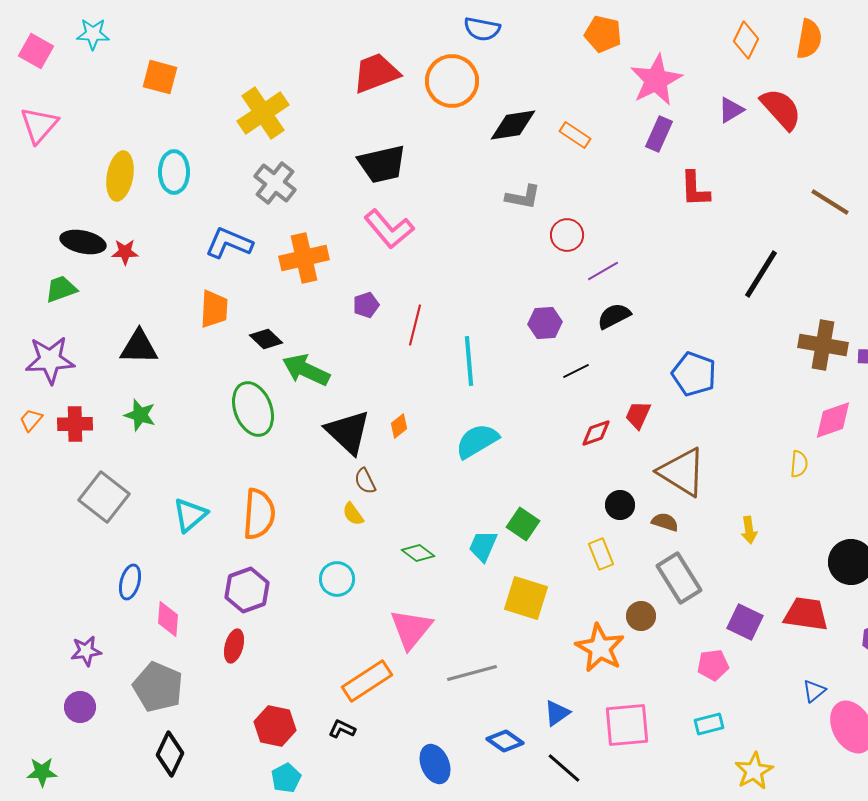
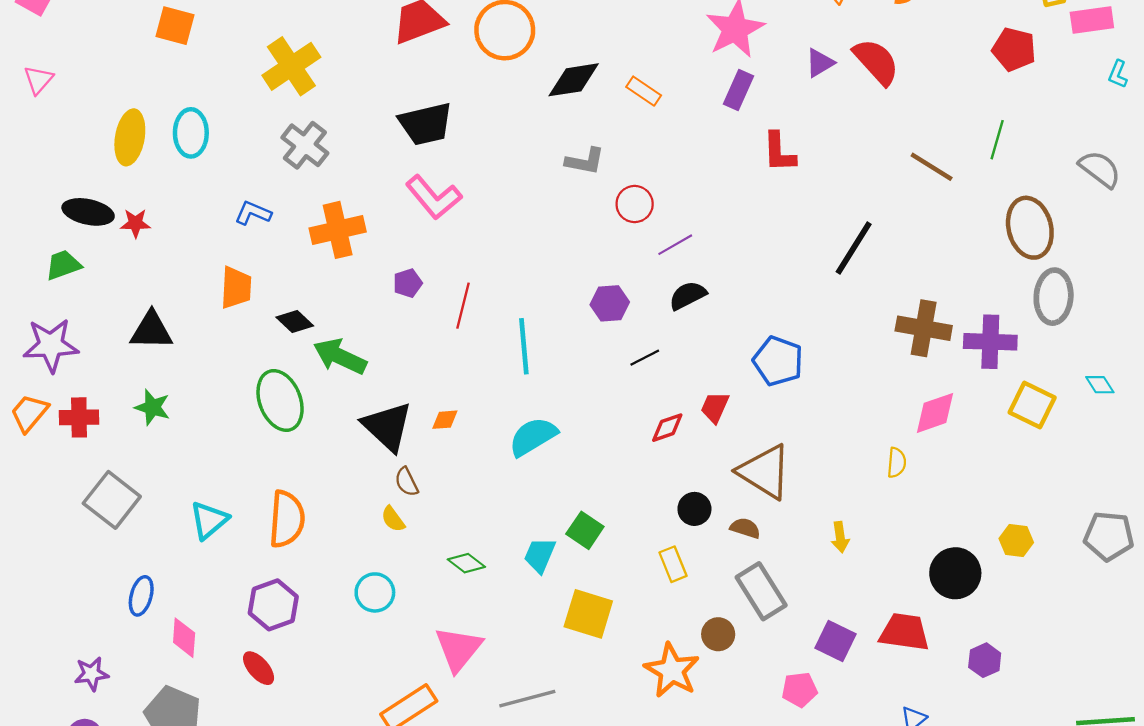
pink triangle: (39, 125) -> (38, 80), size x0.7
blue L-shape: (229, 243) -> (253, 213), size x0.7
orange trapezoid: (31, 420) -> (29, 413), size x1.5
orange diamond: (399, 426) -> (445, 420), turned 35
red ellipse: (234, 646) -> (259, 668), turned -56

